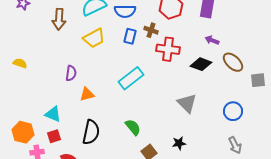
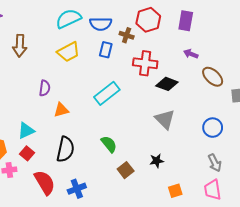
brown arrow: (59, 19) -> (20, 46), moved
brown cross: (151, 30) -> (127, 35), moved
black diamond: (201, 64) -> (167, 84), moved
cyan triangle: (53, 114) -> (26, 131), turned -48
red square: (54, 136) -> (27, 153), turned -32

